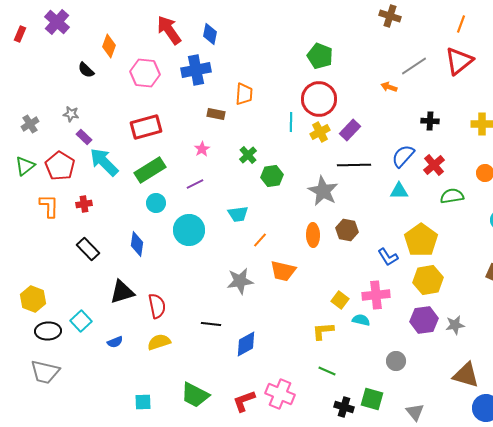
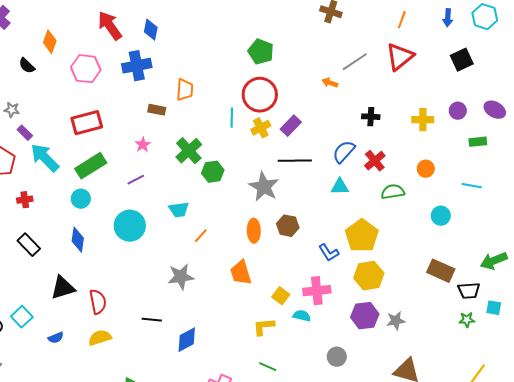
green cross: (248, 155) -> (189, 151), size x1.5
cyan circle: (156, 203) -> (81, 199), moved
orange trapezoid: (283, 271) -> (241, 273), moved, turned 60

